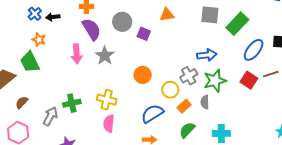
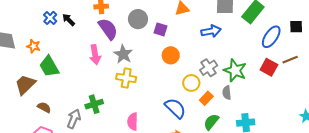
black arrow: (53, 17) -> (69, 20), turned 56
orange star: (39, 40) -> (34, 46), moved
blue arrow: (207, 55) -> (211, 31), moved
orange circle: (143, 75) -> (171, 55), moved
green star: (215, 81) -> (235, 70), turned -30
yellow cross: (107, 100) -> (126, 78), moved
brown semicircle: (22, 102) -> (44, 107), turned 80
blue semicircle: (152, 114) -> (175, 108), turned 80

